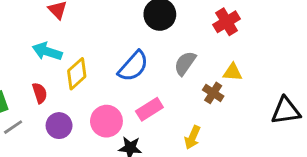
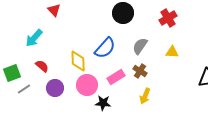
cyan arrow: (47, 51) -> (34, 38), moved, turned -66
yellow diamond: (77, 74) -> (78, 61), moved, turned -50
red semicircle: (40, 93) -> (42, 66), turned -32
brown cross: (213, 93) -> (140, 71), moved

